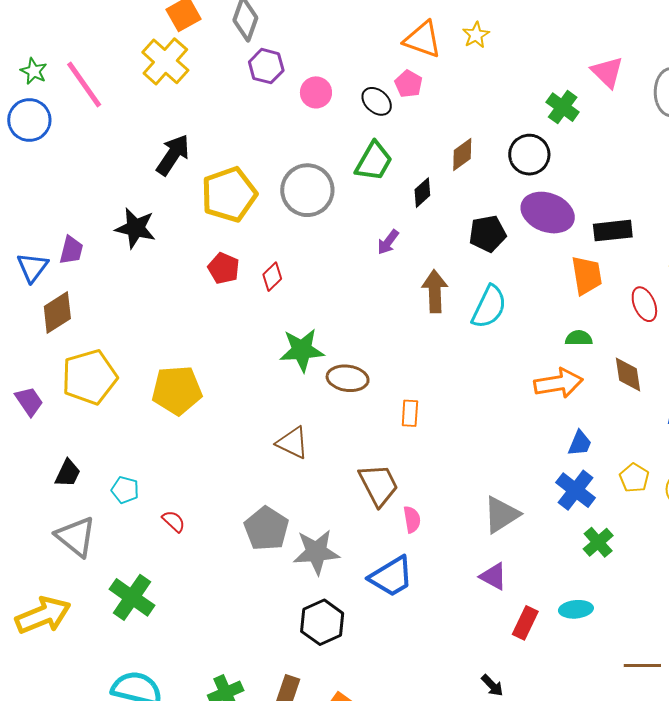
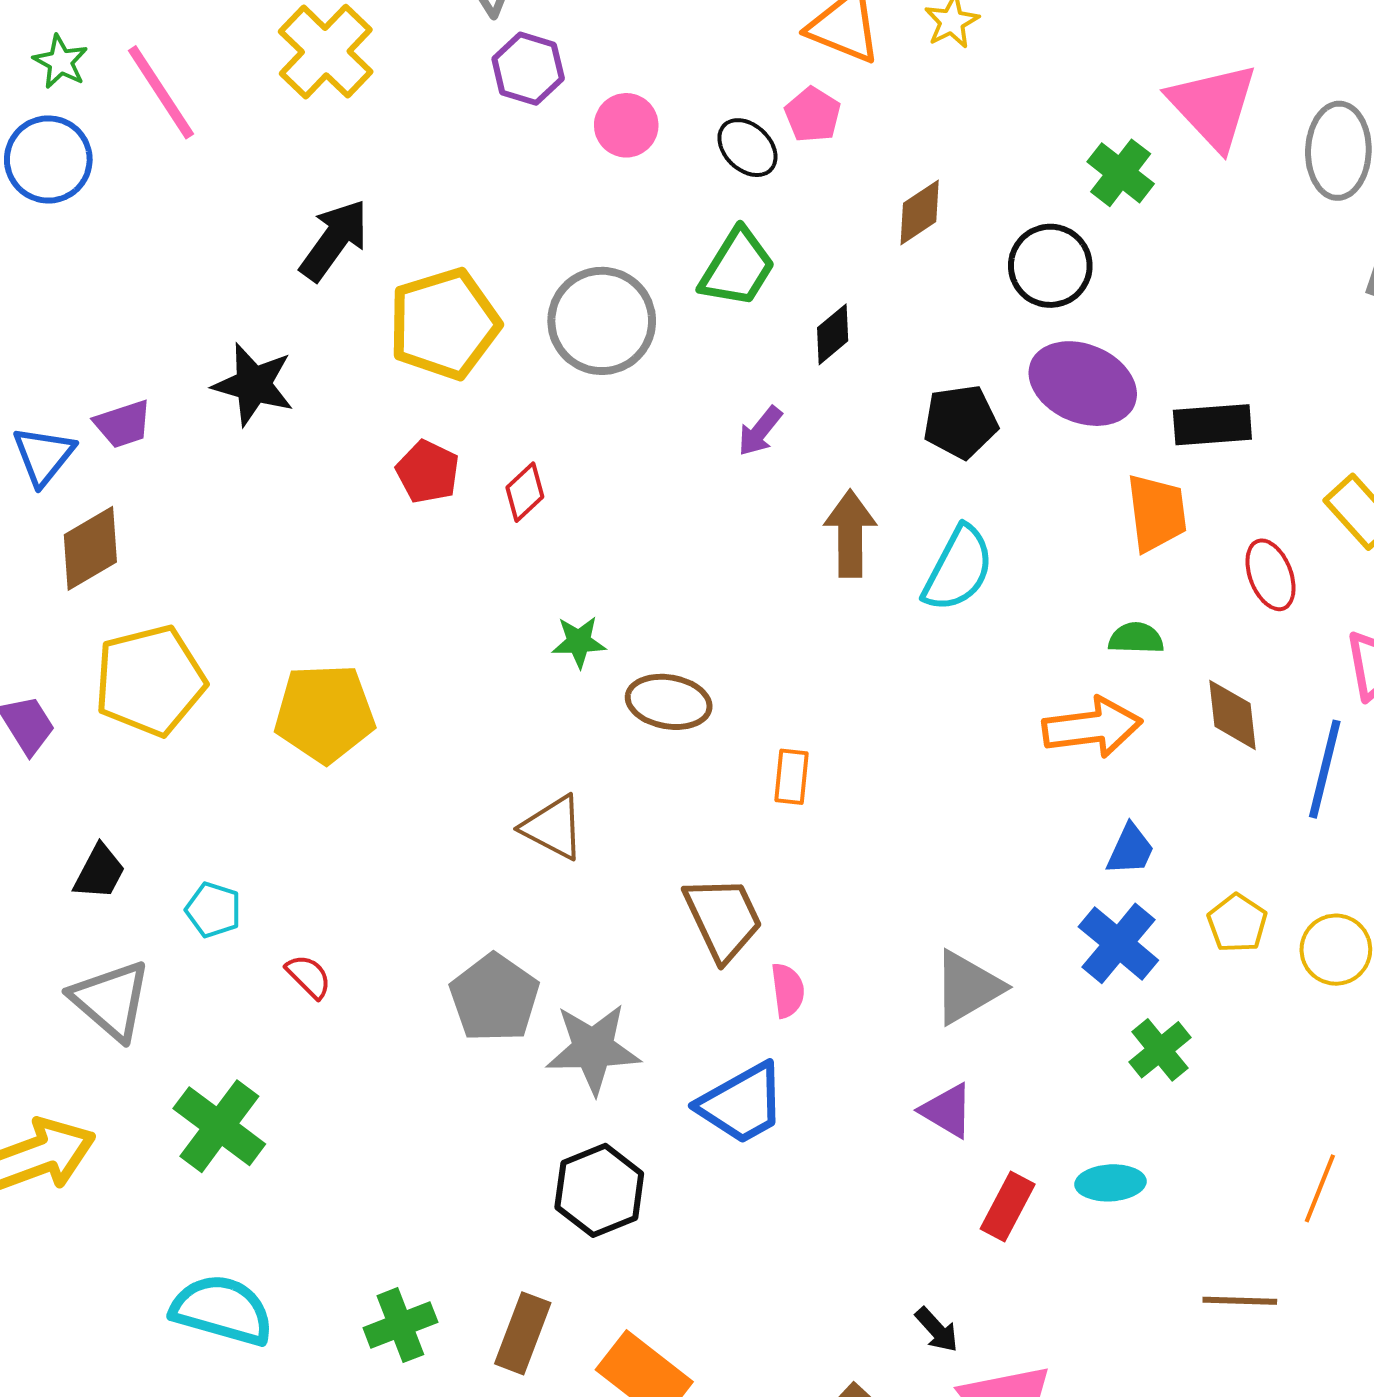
pink triangle: (607, 72) -> (1213, 106), size x1.4
brown diamond: (462, 154) -> (920, 212), moved
purple trapezoid: (71, 250) -> (123, 424), turned 56
green star: (302, 350) -> (579, 642), size x0.6

